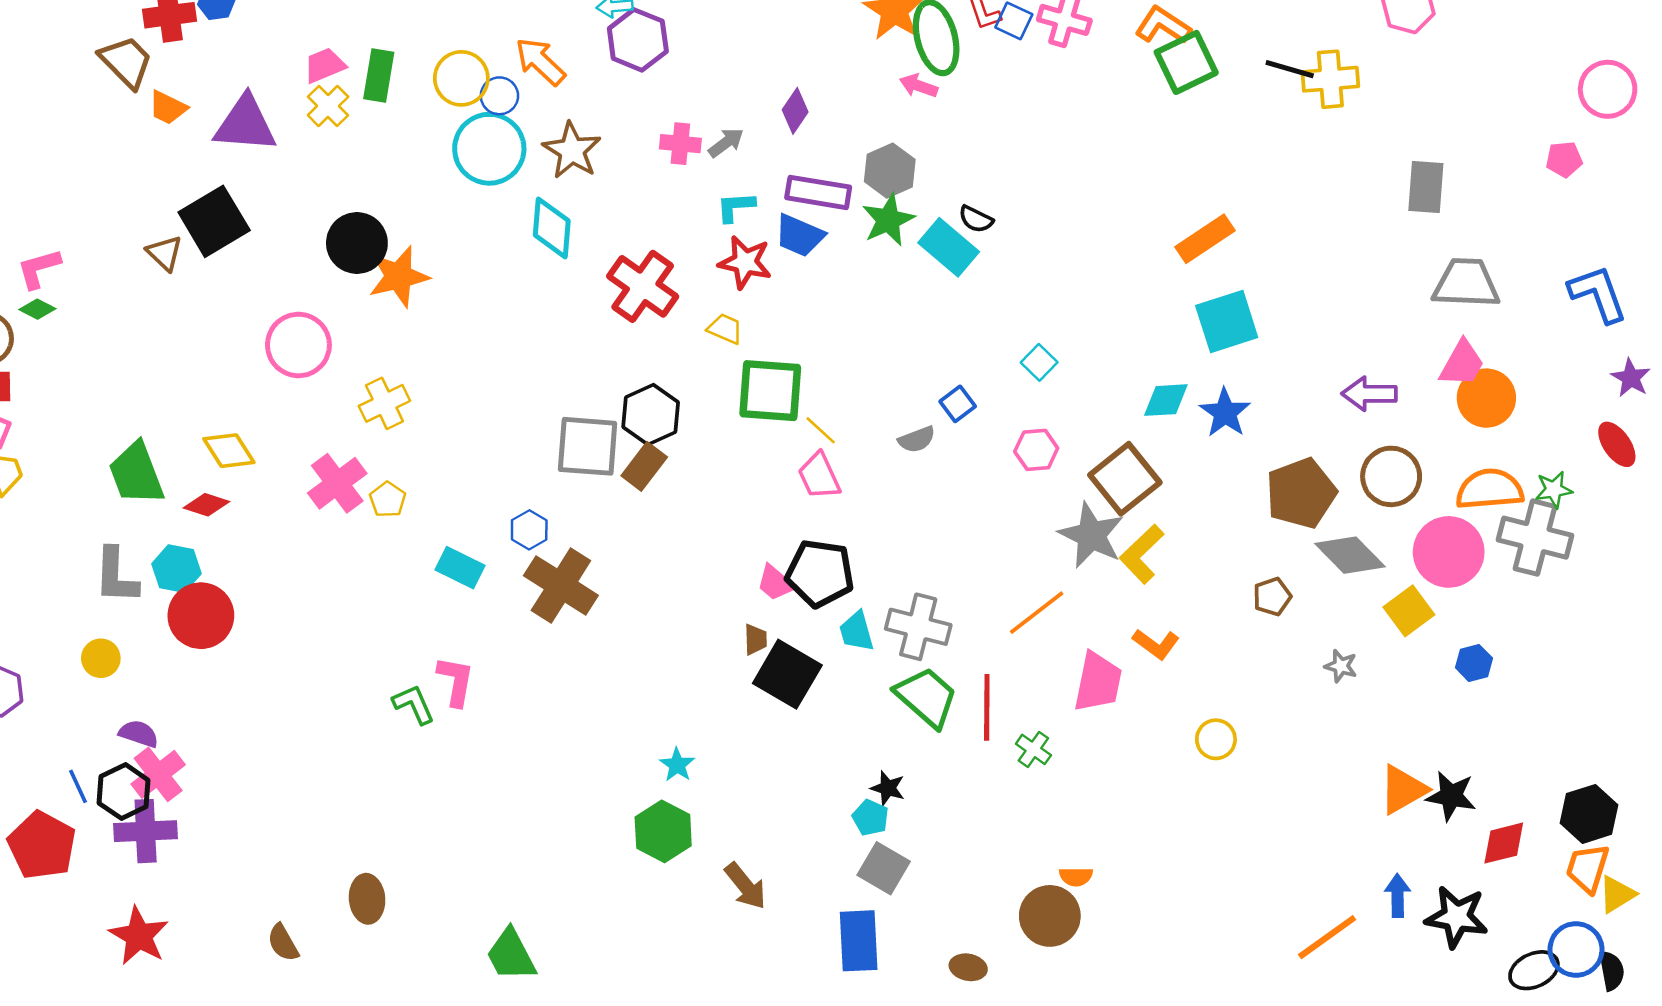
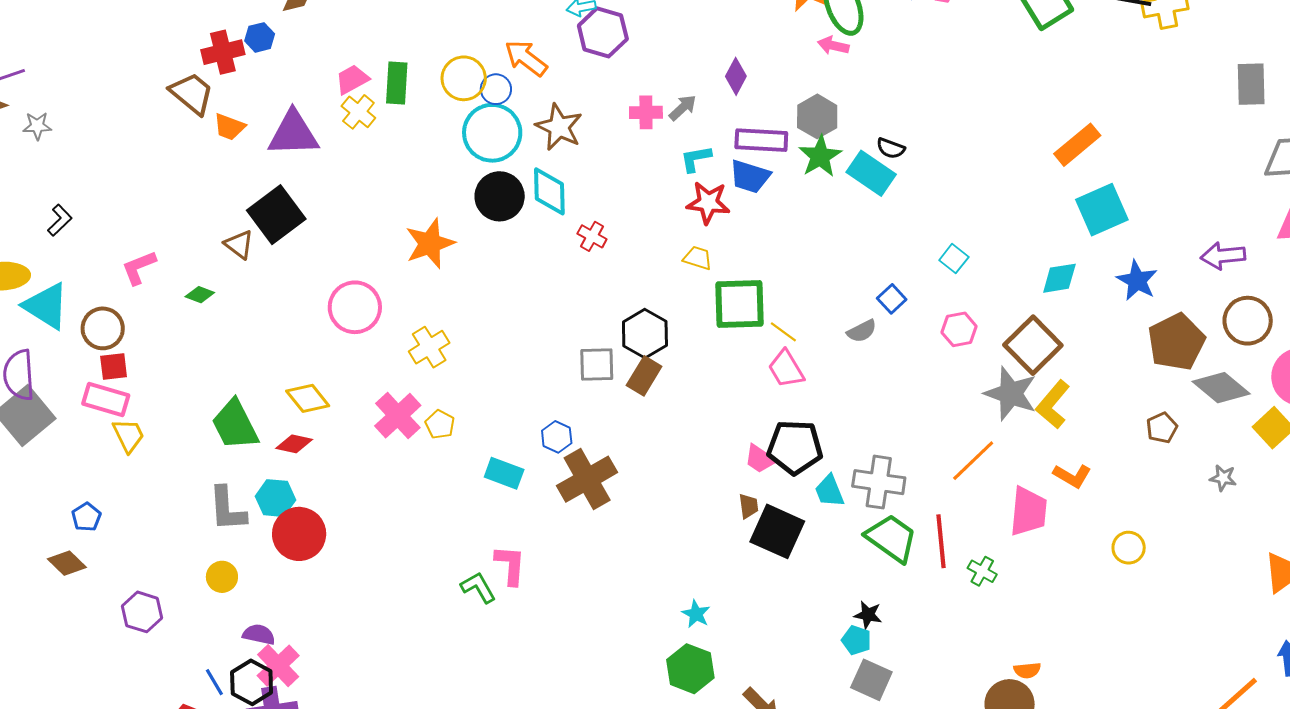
black circle: (357, 243) -> (500, 196), moved
red cross: (643, 286) -> (592, 236), moved, size x0.5
green diamond: (37, 309) -> (200, 295), moved
blue star: (1225, 413) -> (1137, 280), moved
gray square: (588, 446) -> (597, 365), size x0.7
brown cross: (561, 585) -> (587, 479), turned 34

